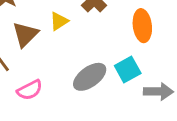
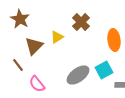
pink semicircle: (30, 90) -> (37, 84), turned 78

